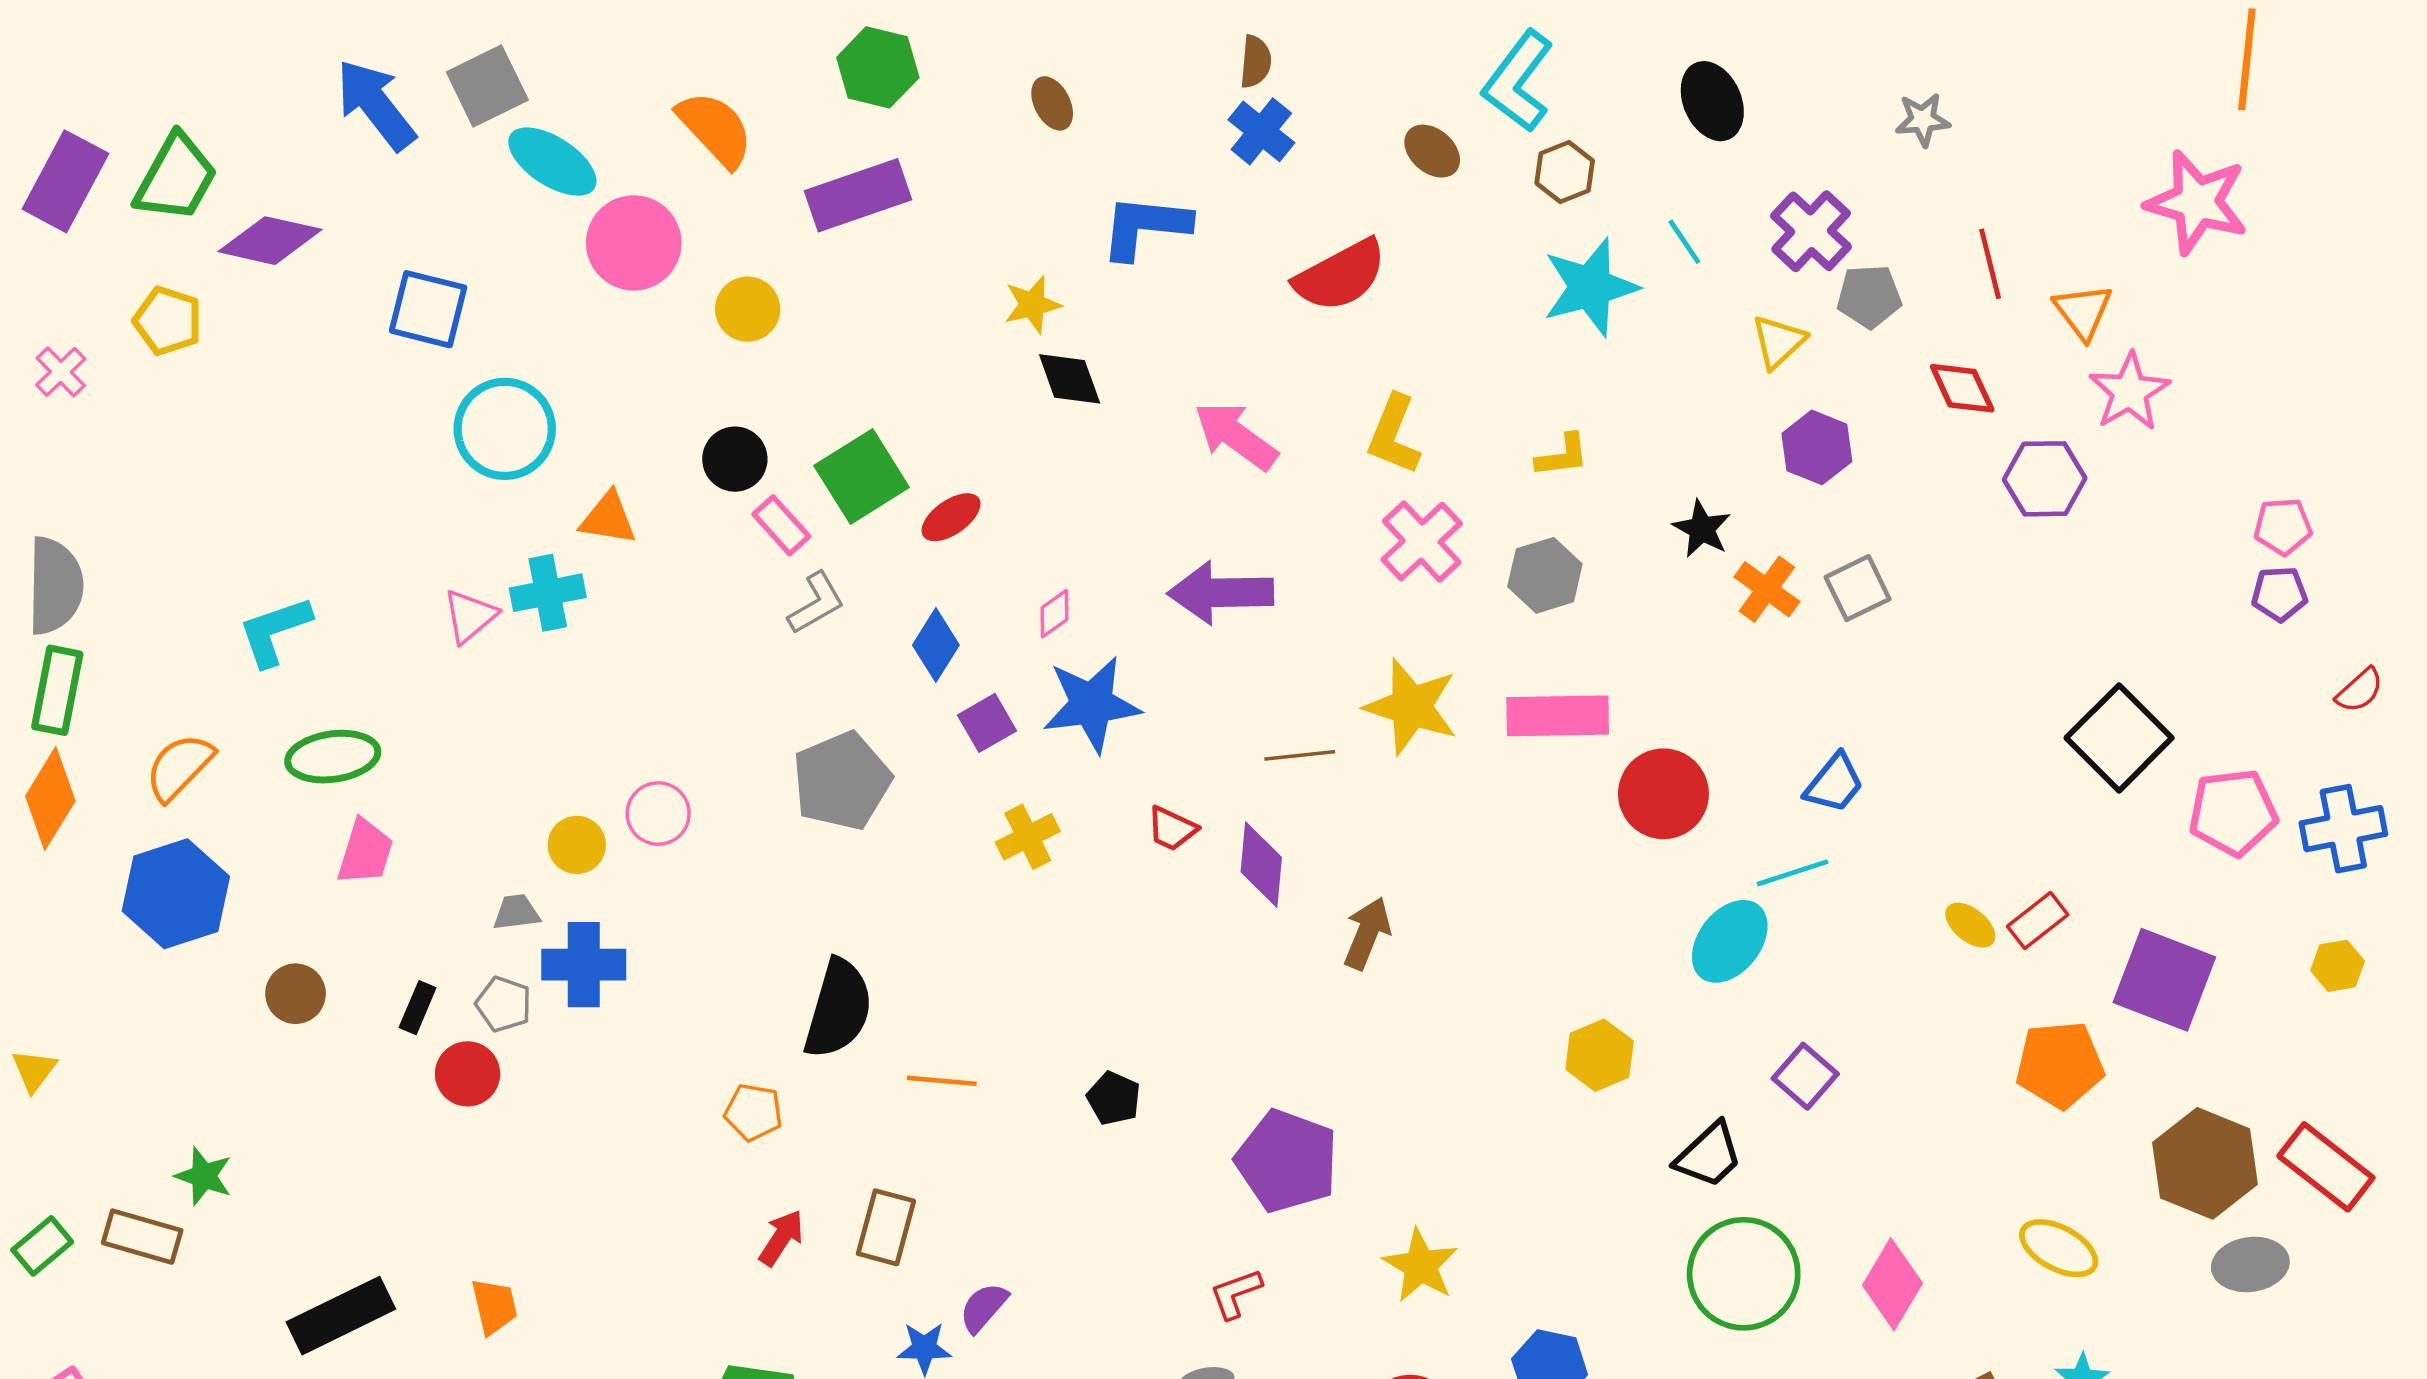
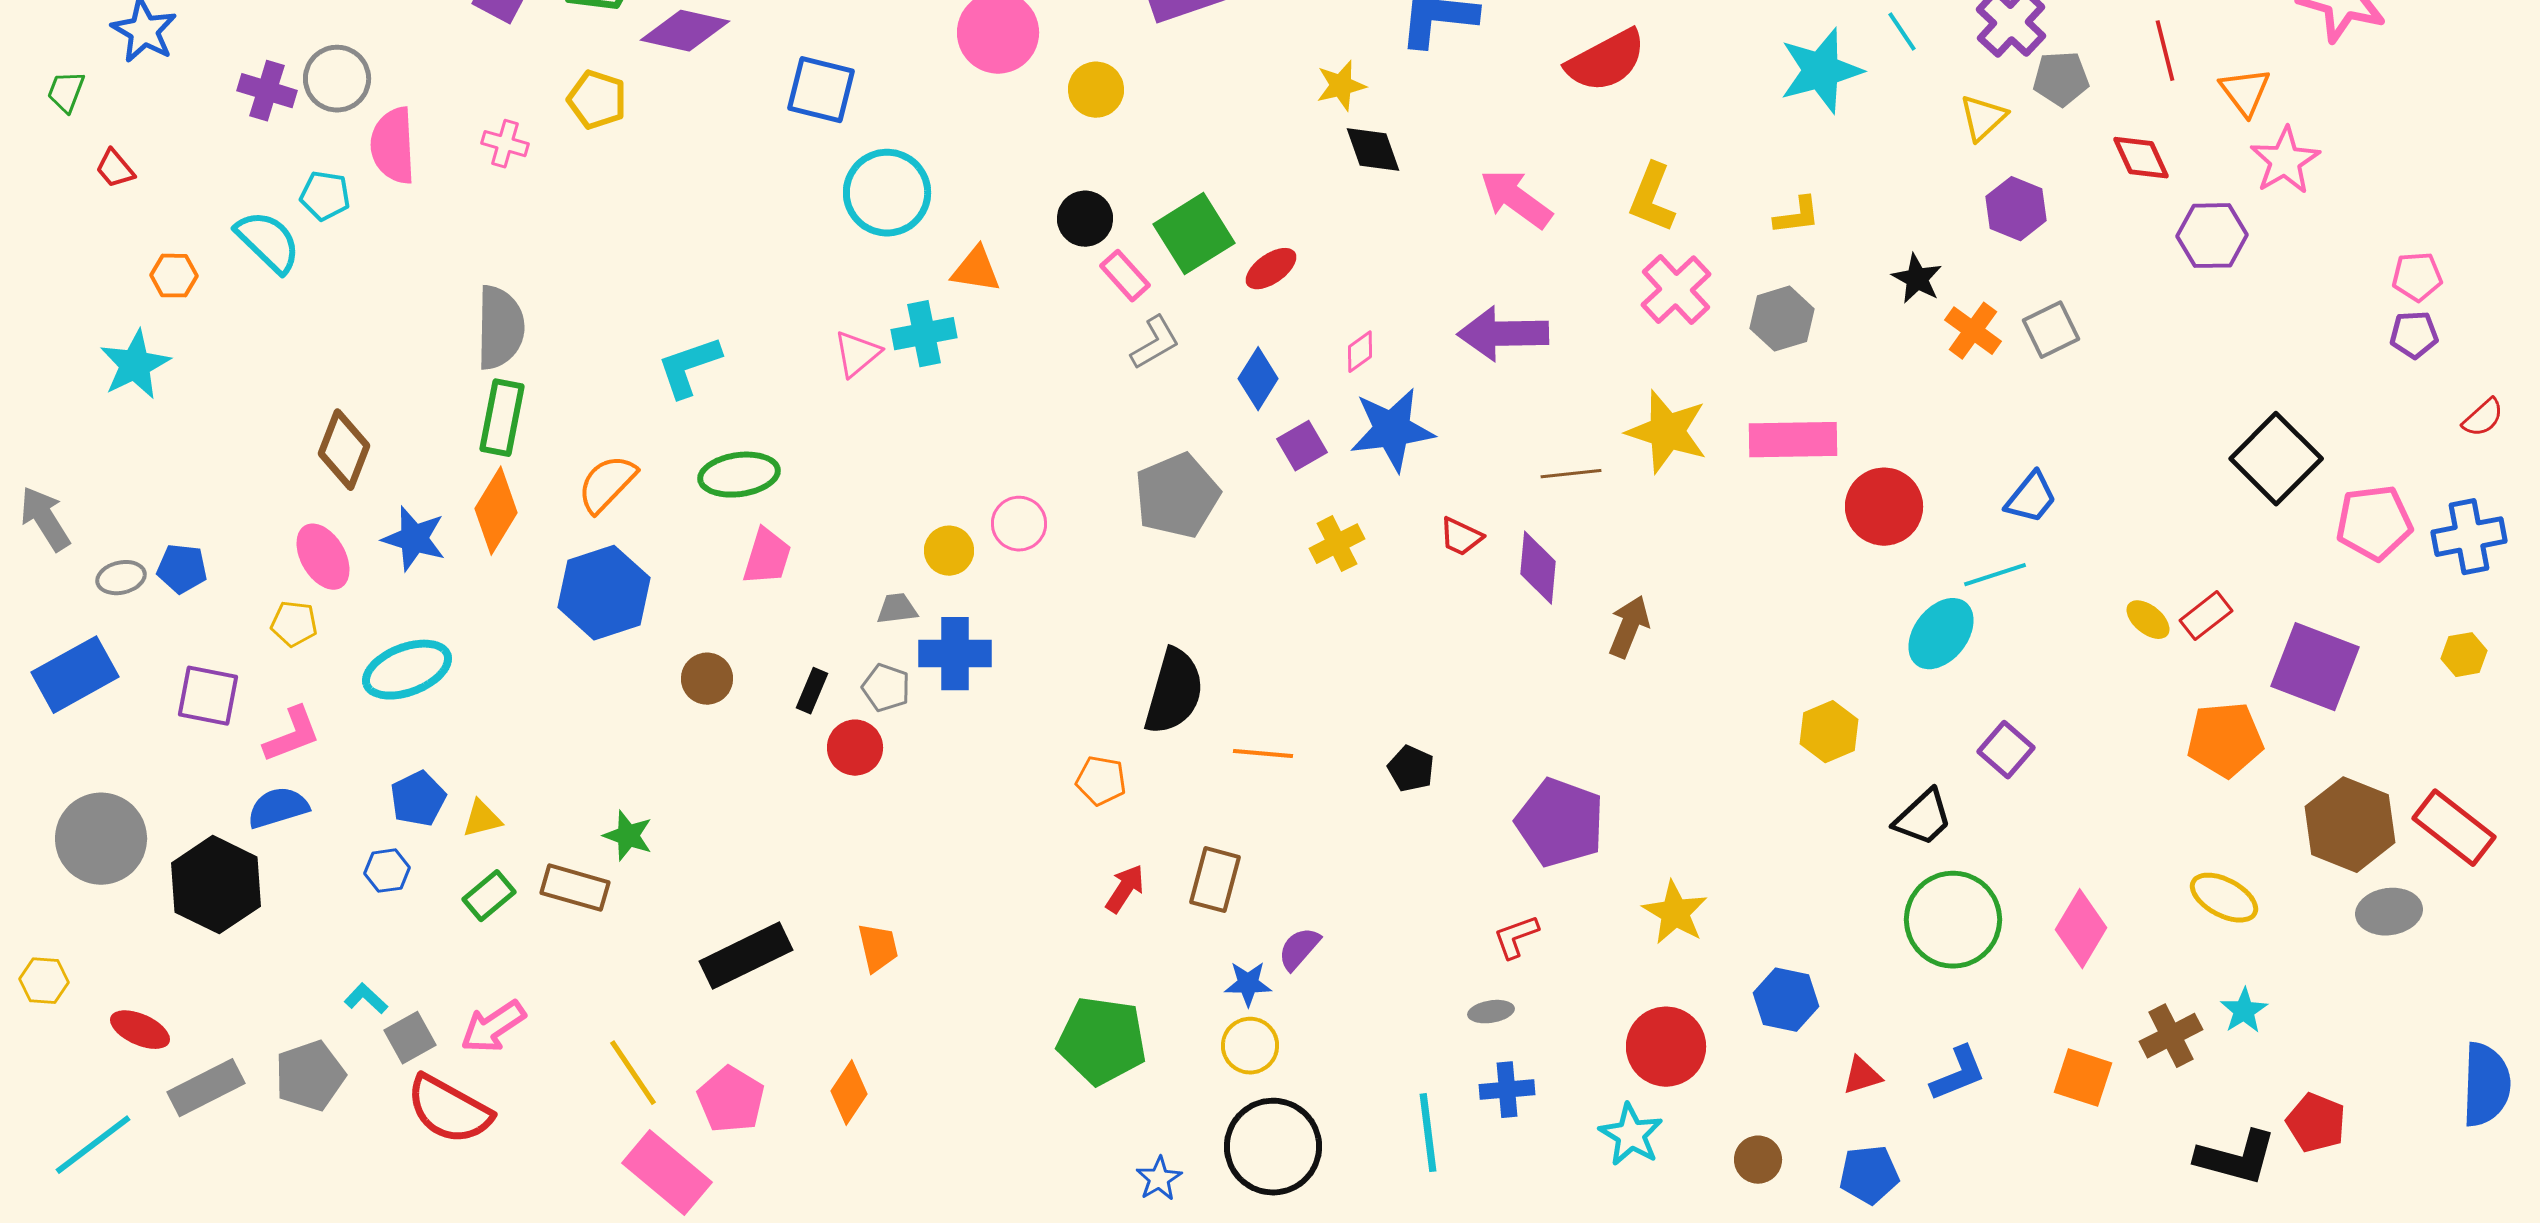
pink cross: (61, 372) -> (505, 144), turned -30
yellow triangle: (34, 1070) -> (482, 819), moved, turned 39

